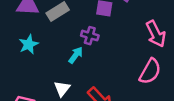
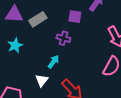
cyan arrow: (76, 55) -> (53, 62), moved

